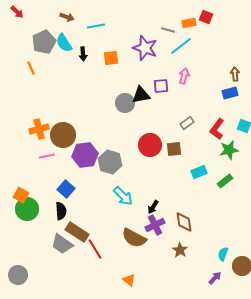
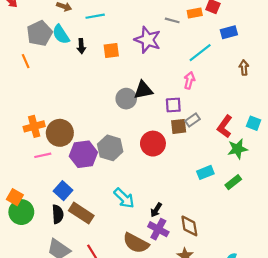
cyan line: (181, 46) -> (200, 53), moved
pink arrow: (184, 76) -> (189, 80), moved
purple square: (161, 86) -> (173, 105), moved
blue rectangle: (230, 93) -> (229, 32), moved
brown square: (174, 149) -> (179, 126), moved
gray hexagon: (110, 162) -> (110, 148), moved
purple cross: (155, 225) -> (158, 229), turned -36
brown rectangle: (77, 232) -> (81, 213), moved

